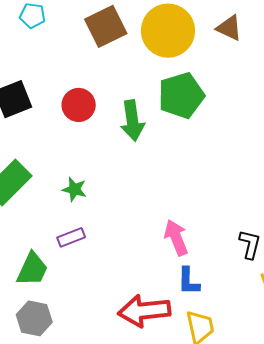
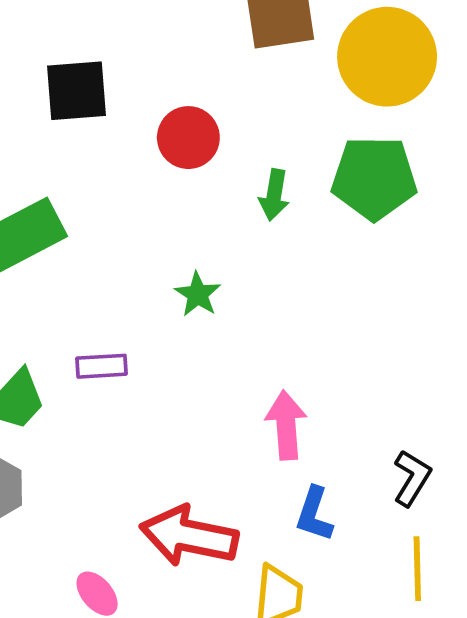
green arrow: (132, 121) -> (274, 195), size x0.7
green star: (74, 189) -> (198, 294), moved
blue L-shape: (188, 281) -> (314, 514), moved

